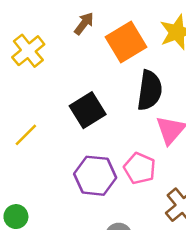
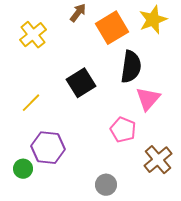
purple hexagon: (95, 176) -> (48, 148), moved

